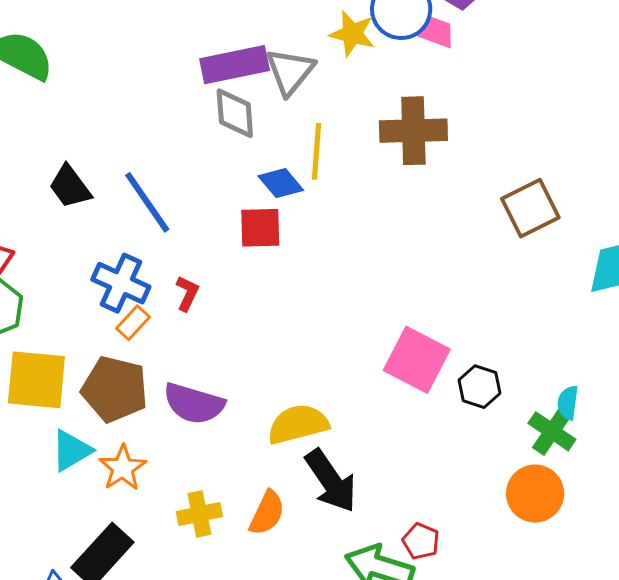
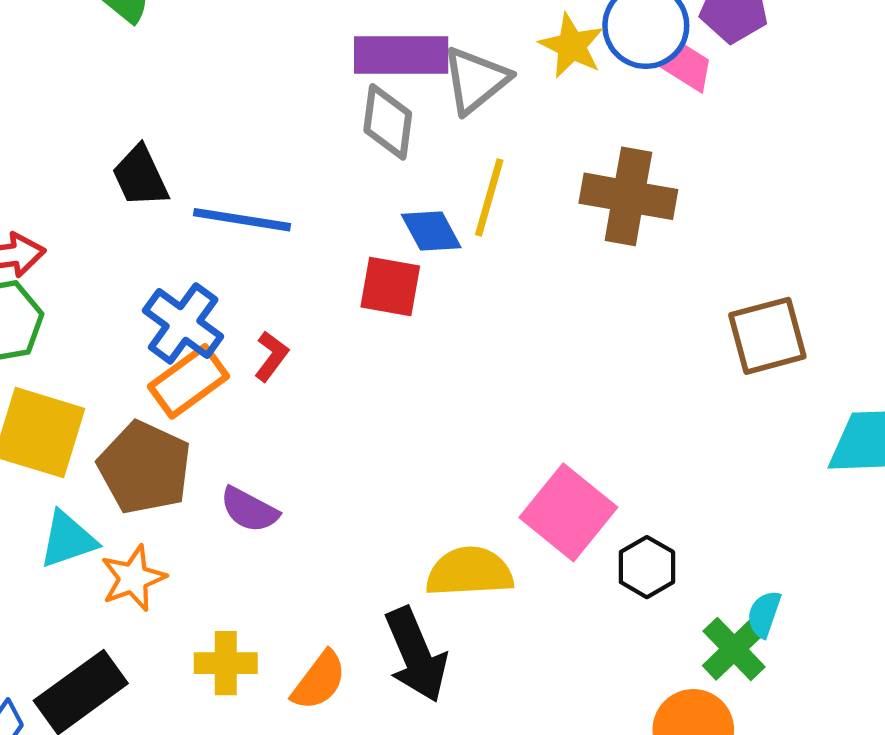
blue line: (147, 202) -> (242, 220), turned -58
orange rectangle: (133, 323) -> (188, 381), size x1.6
purple semicircle: (194, 404) -> (249, 510), size x0.7
yellow semicircle: (298, 424) -> (470, 572), moved

